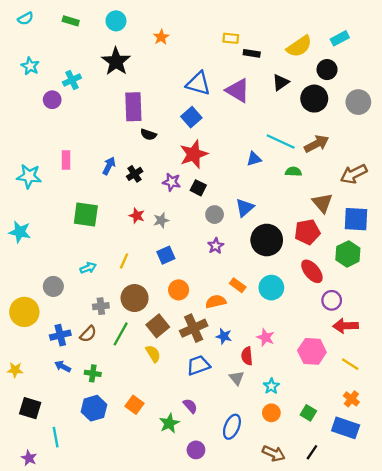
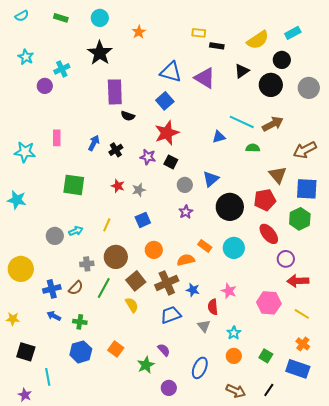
gray circle: (53, 286) -> (55, 236), moved

